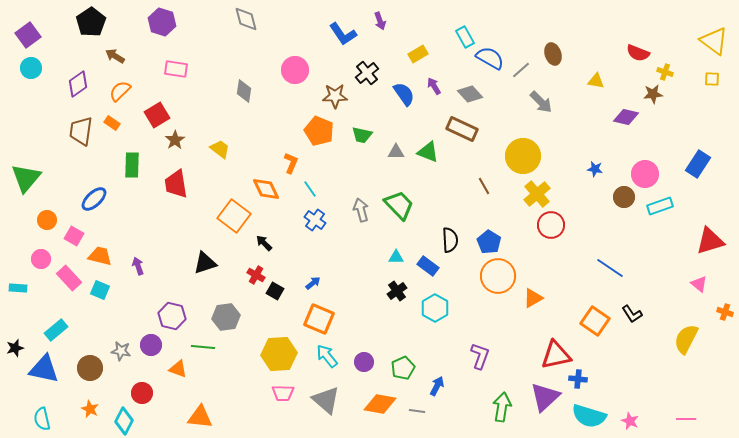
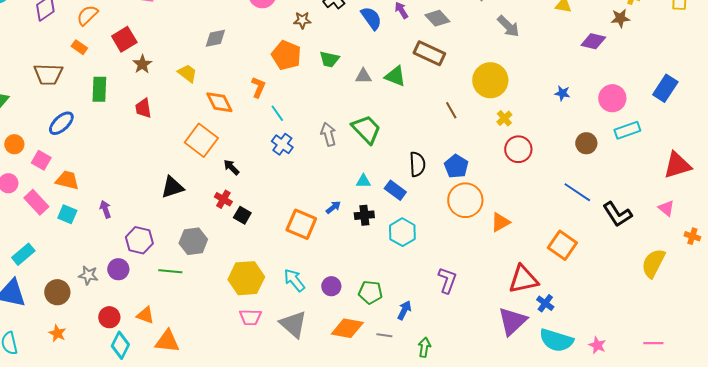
gray diamond: (244, 91) -> (215, 38), moved, turned 70
brown star: (335, 96) -> (302, 20), size x0.7
brown trapezoid: (81, 131) -> (48, 74), moved, turned -96
red trapezoid: (176, 184) -> (143, 108), size x0.7
orange diamond: (266, 189) -> (219, 102), moved
yellow cross: (537, 194) -> (504, 118), size x0.6
brown circle: (624, 197) -> (586, 143), moved
purple arrow: (138, 266) -> (105, 209), moved
blue arrow: (313, 283) -> (333, 207), moved
black cross: (397, 291) -> (364, 215), turned 30
black L-shape: (632, 314) -> (617, 214), moved, size x1.4
orange square: (319, 319) -> (301, 224), moved
green pentagon: (403, 368) -> (370, 292), turned 30
orange triangle: (178, 369) -> (145, 315), moved
blue cross: (578, 379) -> (545, 303), turned 30
green arrow: (502, 407) -> (424, 347), moved, size x0.7
cyan diamond: (124, 421) -> (120, 345), moved

